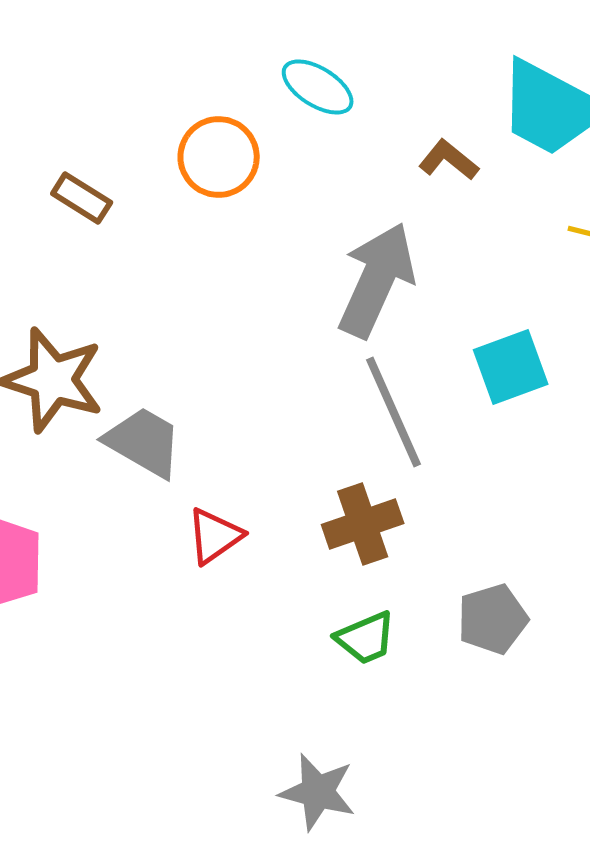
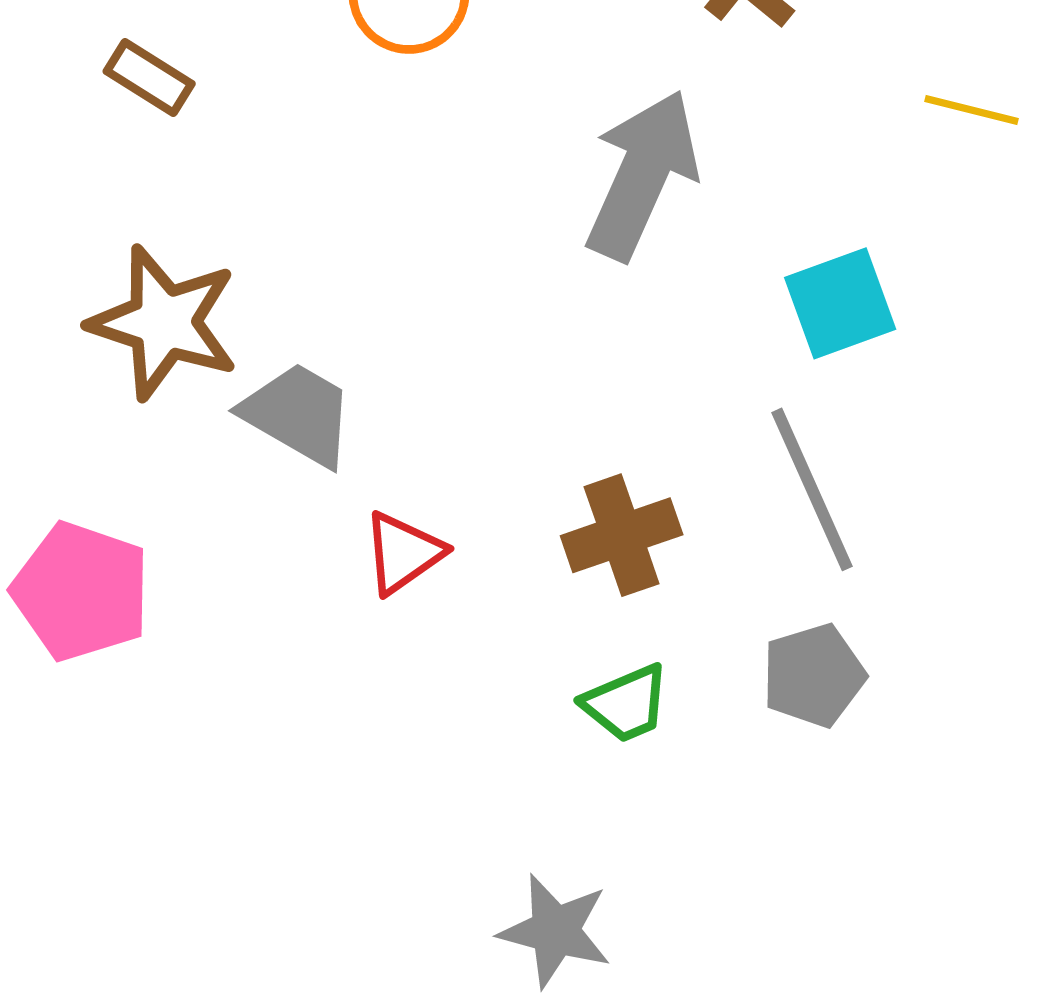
brown rectangle: (82, 198) -> (149, 78), moved
gray line: (394, 412) -> (812, 489), moved

